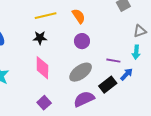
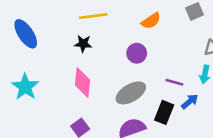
orange semicircle: (79, 16) -> (151, 21), moved, turned 84
black rectangle: (108, 85) -> (164, 112), turned -36

